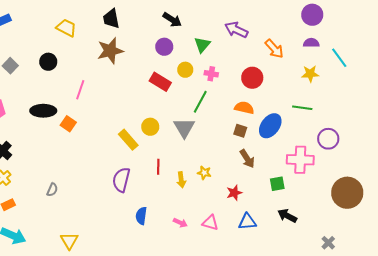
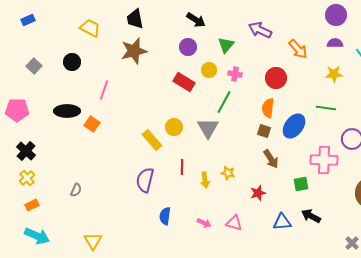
orange semicircle: (244, 108) -> (268, 108), turned -96
blue triangle: (247, 222) -> (282, 222), moved

